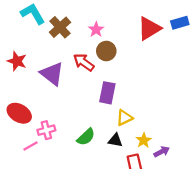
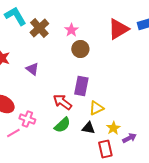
red arrow: (84, 62) -> (62, 102), moved
purple triangle: (52, 74) -> (32, 69), size x0.6
pink cross: (46, 130) -> (27, 119), turned 35

